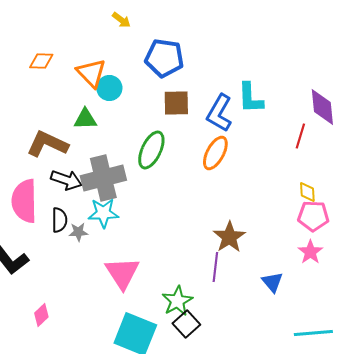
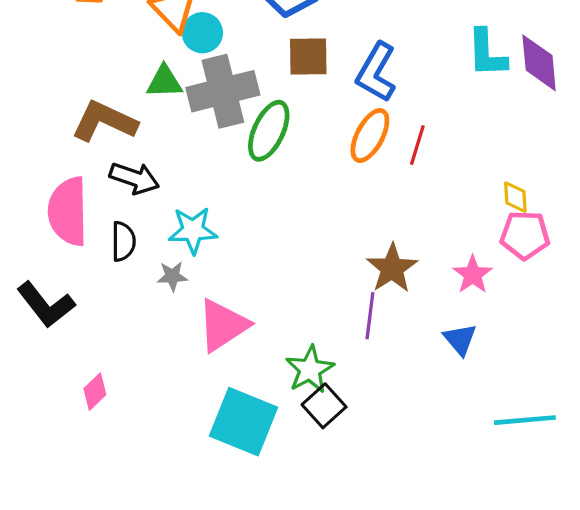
cyan L-shape: (250, 98) -> (487, 53), moved
red line: (300, 136) -> (417, 145), moved
gray cross: (103, 178) -> (223, 91), moved
gray star: (78, 232) -> (172, 276), moved
pink star: (310, 252) -> (473, 275), moved
pink triangle: (122, 273) -> (223, 325), turned 30

